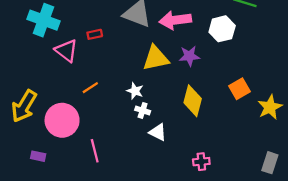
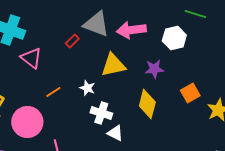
red rectangle: (95, 34) -> (72, 41), moved, turned -32
purple star: (189, 56) -> (154, 69), moved
white star: (135, 91) -> (87, 88), moved
white cross: (143, 110) -> (101, 113), size x1.5

